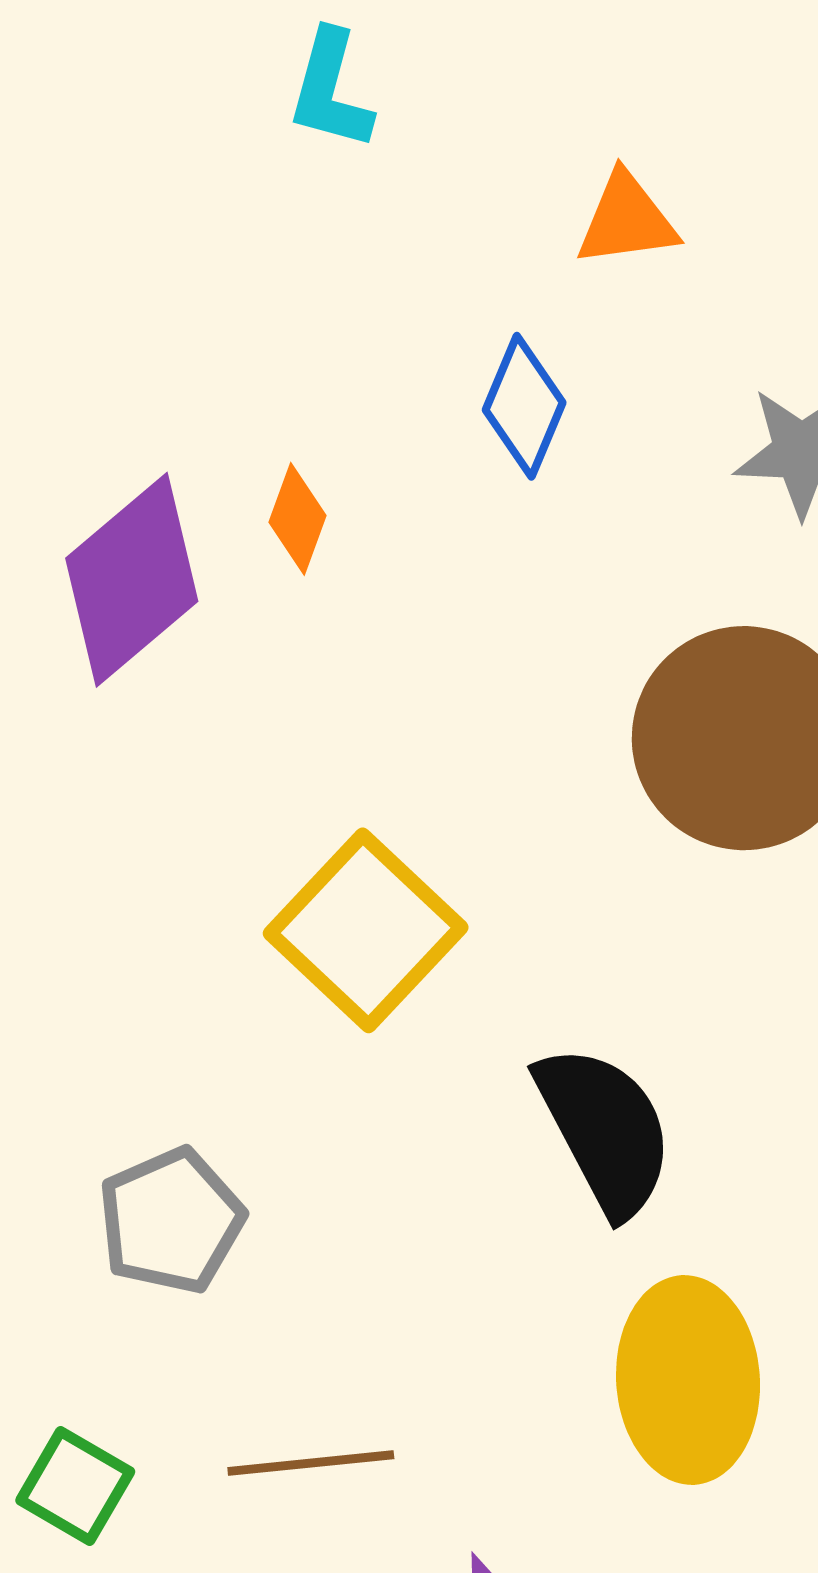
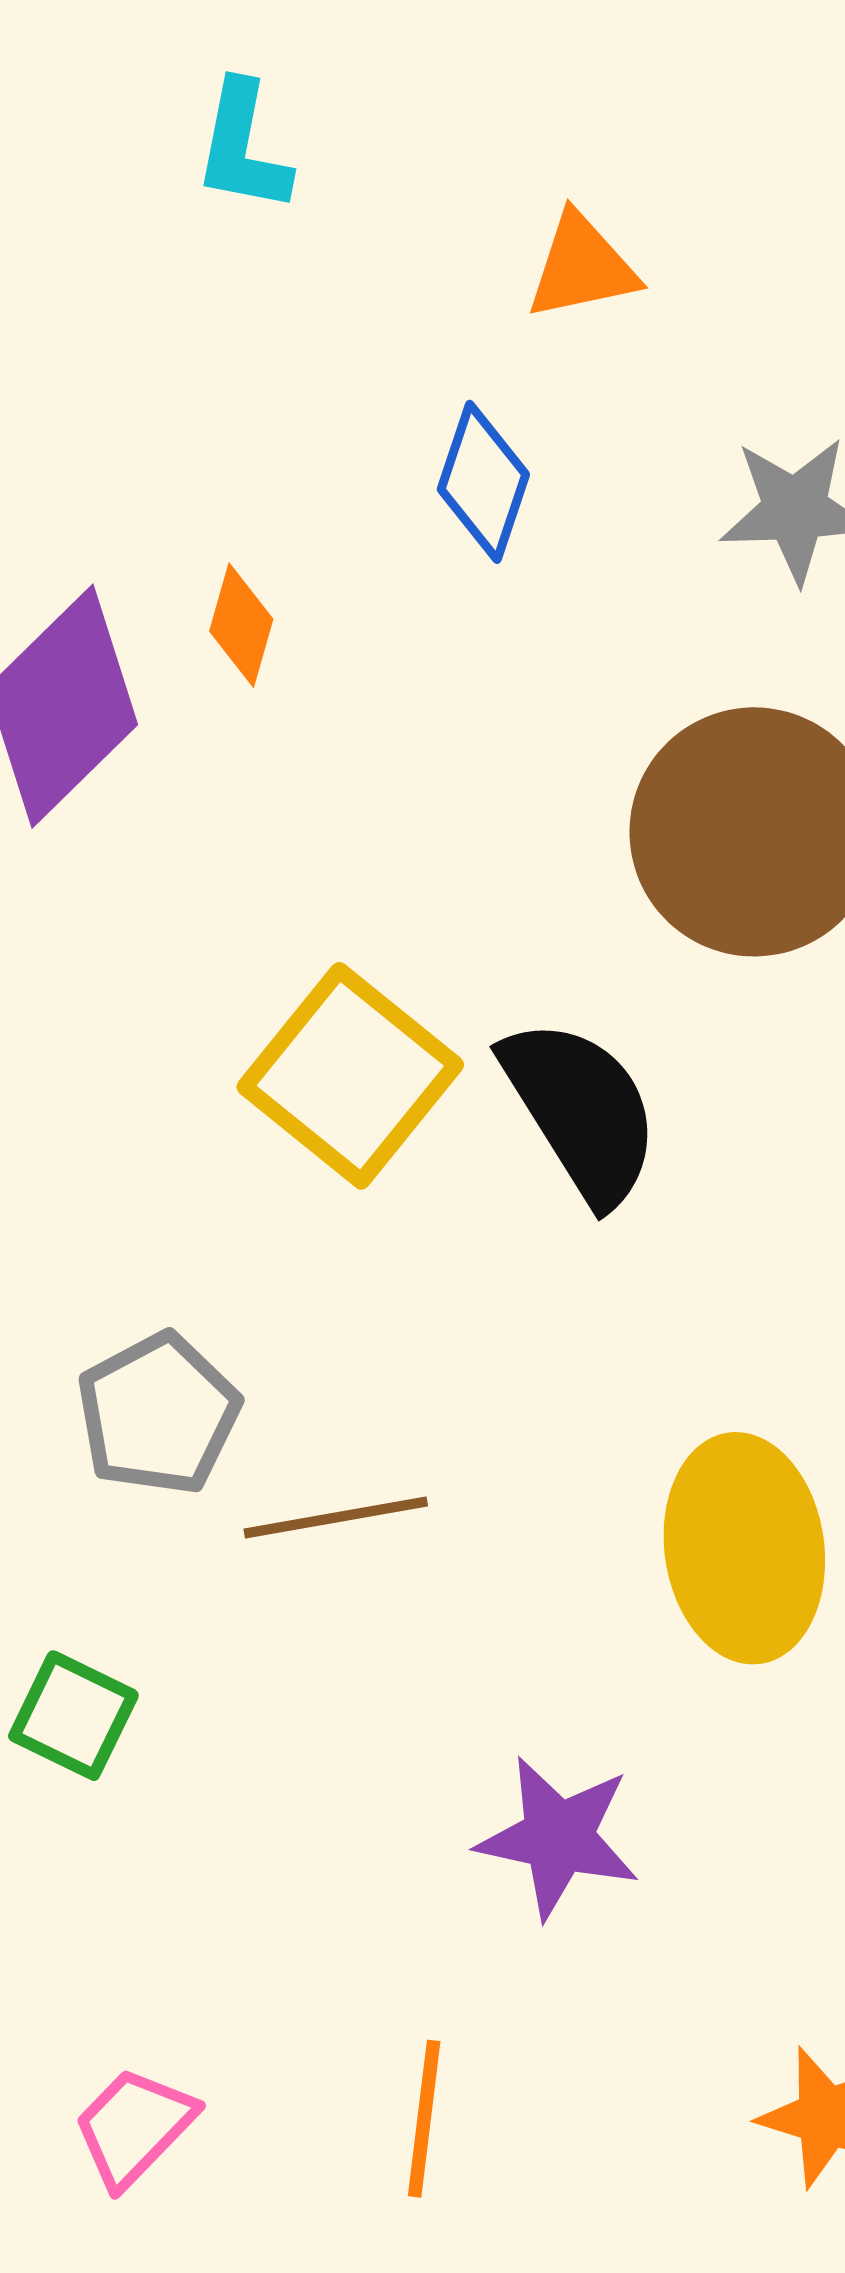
black semicircle: (605, 1130) -> (581, 1111), moved
brown line: (311, 1463) -> (336, 1518), moved

